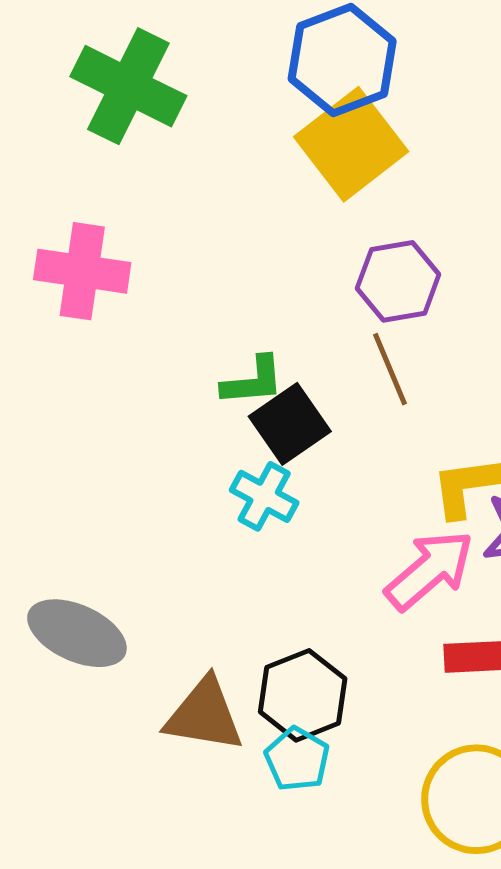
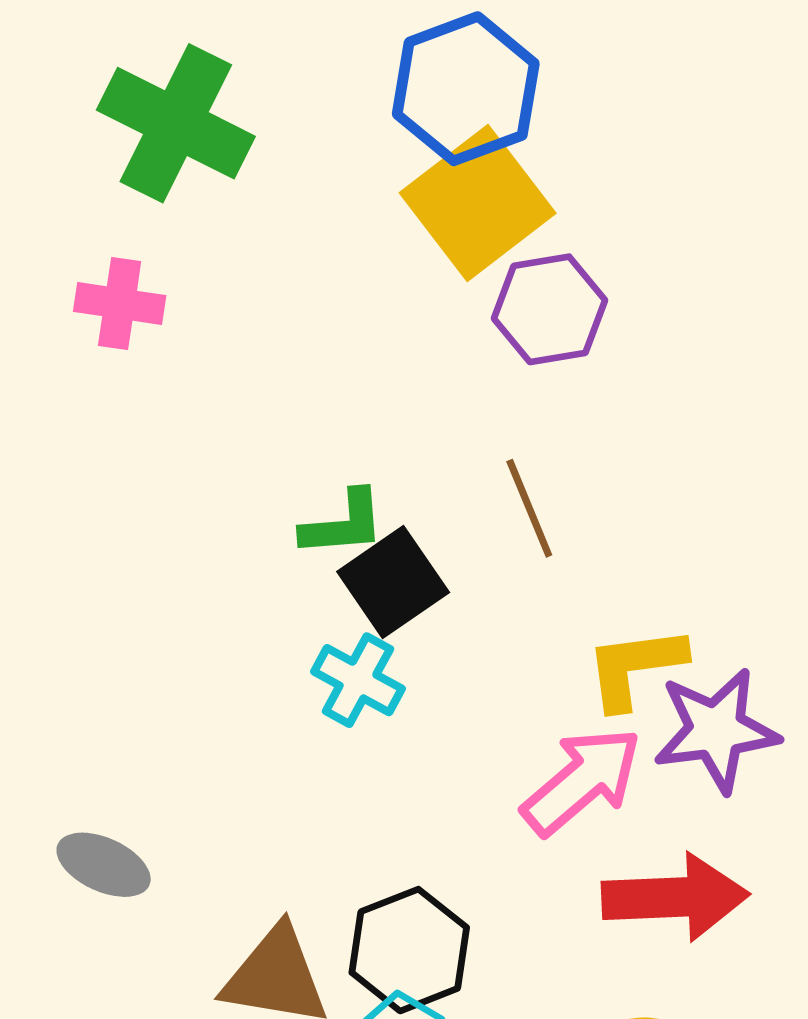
pink cross: (82, 271) -> (120, 304), moved, size x0.7
purple hexagon: (398, 281) -> (549, 309), moved
gray ellipse: (77, 633) -> (104, 865), size x0.7

